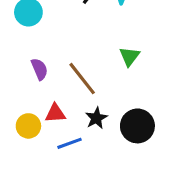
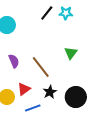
red triangle: (55, 113) -> (24, 89), turned -32

